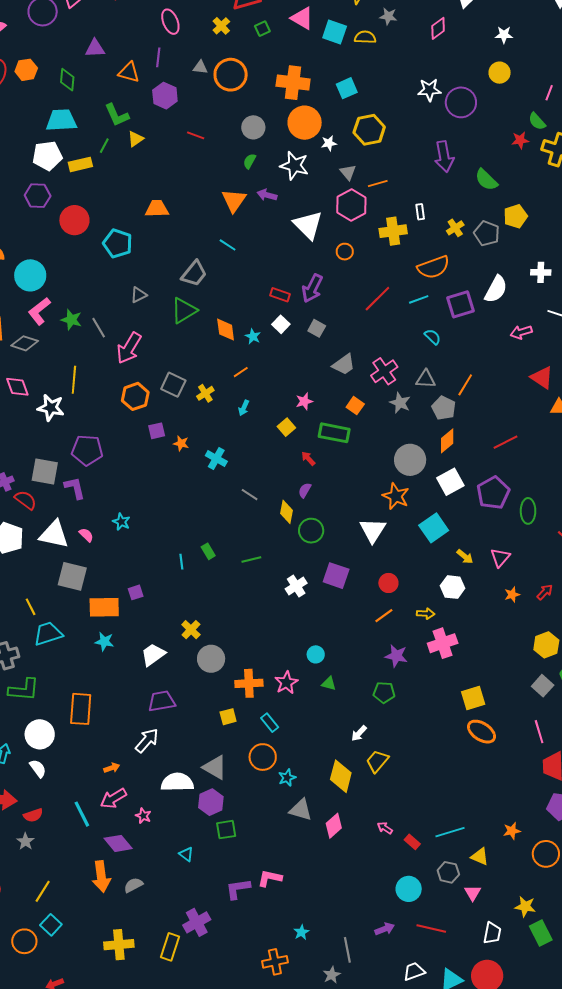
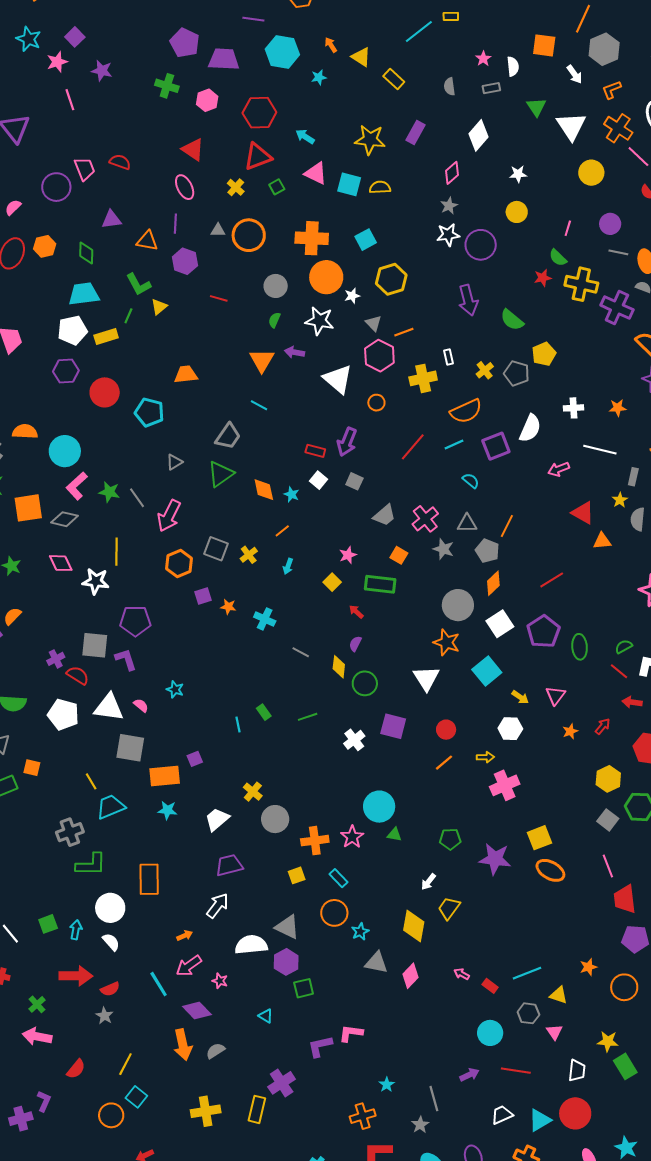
gray star: (388, 16) -> (449, 206), moved, turned -30
cyan circle: (316, 654) -> (379, 807), size x1.8
purple star: (396, 656) -> (495, 859), moved, size x1.4

